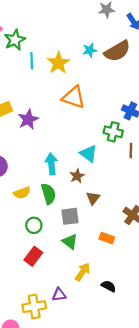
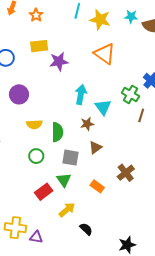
yellow star: (58, 63) -> (100, 20), turned 30
cyan arrow: (51, 164) -> (81, 94), moved
red rectangle: (33, 256) -> (44, 192), moved
purple triangle: (59, 295) -> (36, 237), moved

